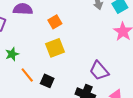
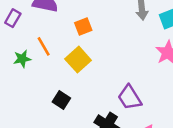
yellow square: (55, 48) -> (78, 60), turned -30
orange line: (27, 75) -> (44, 46), moved

